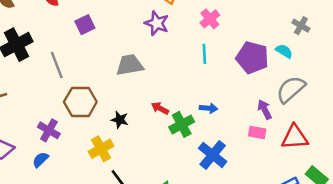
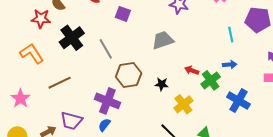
purple square: (85, 25) -> (123, 14), turned -35
cyan line: (204, 54) -> (231, 35), moved
purple cross: (49, 130) -> (107, 101), size x1.4
yellow cross: (101, 149) -> (183, 104), moved

